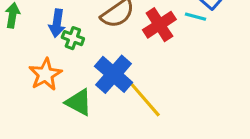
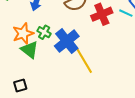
green cross: (73, 38) -> (44, 32), moved
green triangle: (79, 102) -> (29, 50), moved

